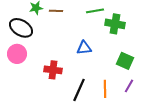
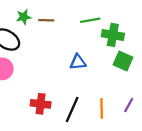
green square: (125, 61) -> (123, 61), moved
red cross: (53, 70) -> (41, 104), moved

